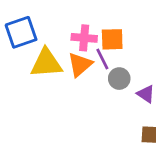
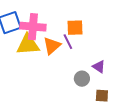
pink cross: (84, 38) -> (33, 27), moved, size x1.4
gray circle: (119, 79) -> (82, 79), moved

